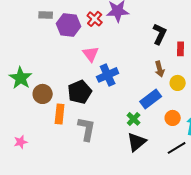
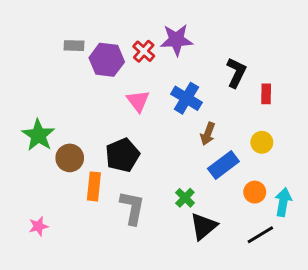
brown arrow: (160, 69) -> (208, 134), moved, turned 35
blue cross: (108, 75) -> (186, 98), moved, turned -35
green cross: (134, 119) -> (185, 198), moved

